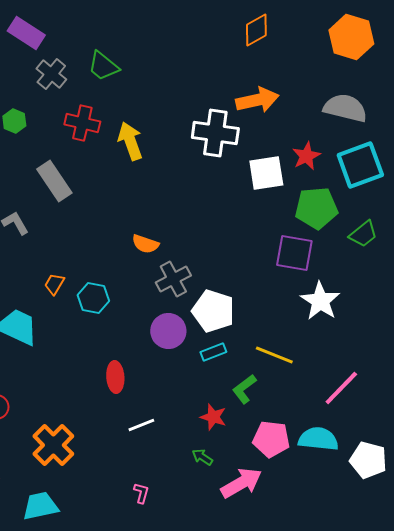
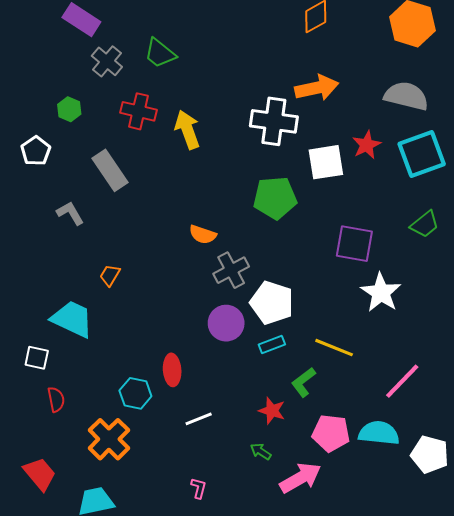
green pentagon: (316, 208) -> (275, 198), moved
cyan hexagon: (93, 298) -> (135, 393), moved

